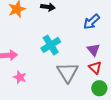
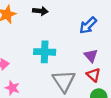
cyan cross: (51, 45) -> (45, 52), turned 36

